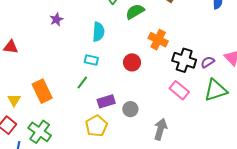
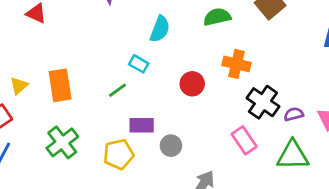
orange cross: (158, 40) -> (236, 64), turned -30
green cross: (40, 132) -> (62, 142), moved

